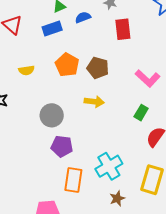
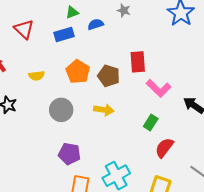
red rectangle: (123, 29) -> (138, 62), moved
gray circle: (52, 115) -> (61, 110), moved

